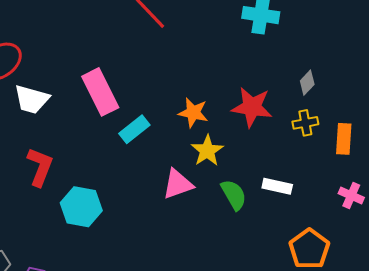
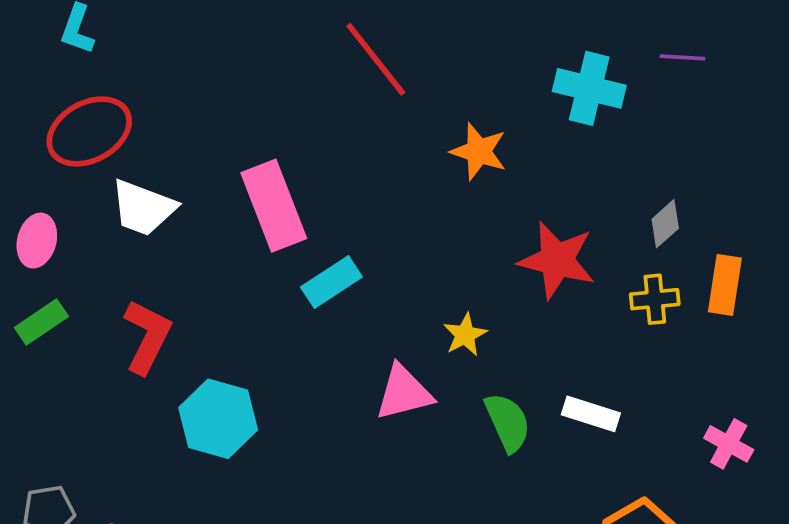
orange star: (193, 113) -> (479, 151), moved
orange rectangle: (344, 139) -> (725, 285), moved
yellow star: (207, 151) -> (465, 335), size x0.7

